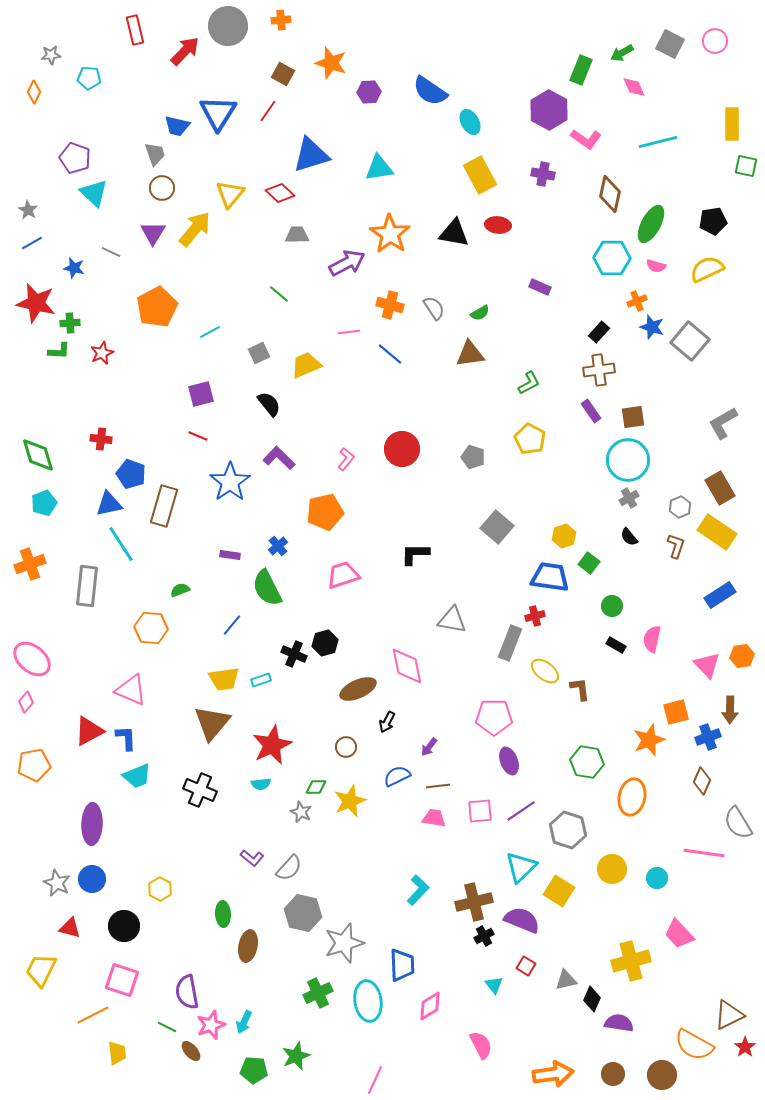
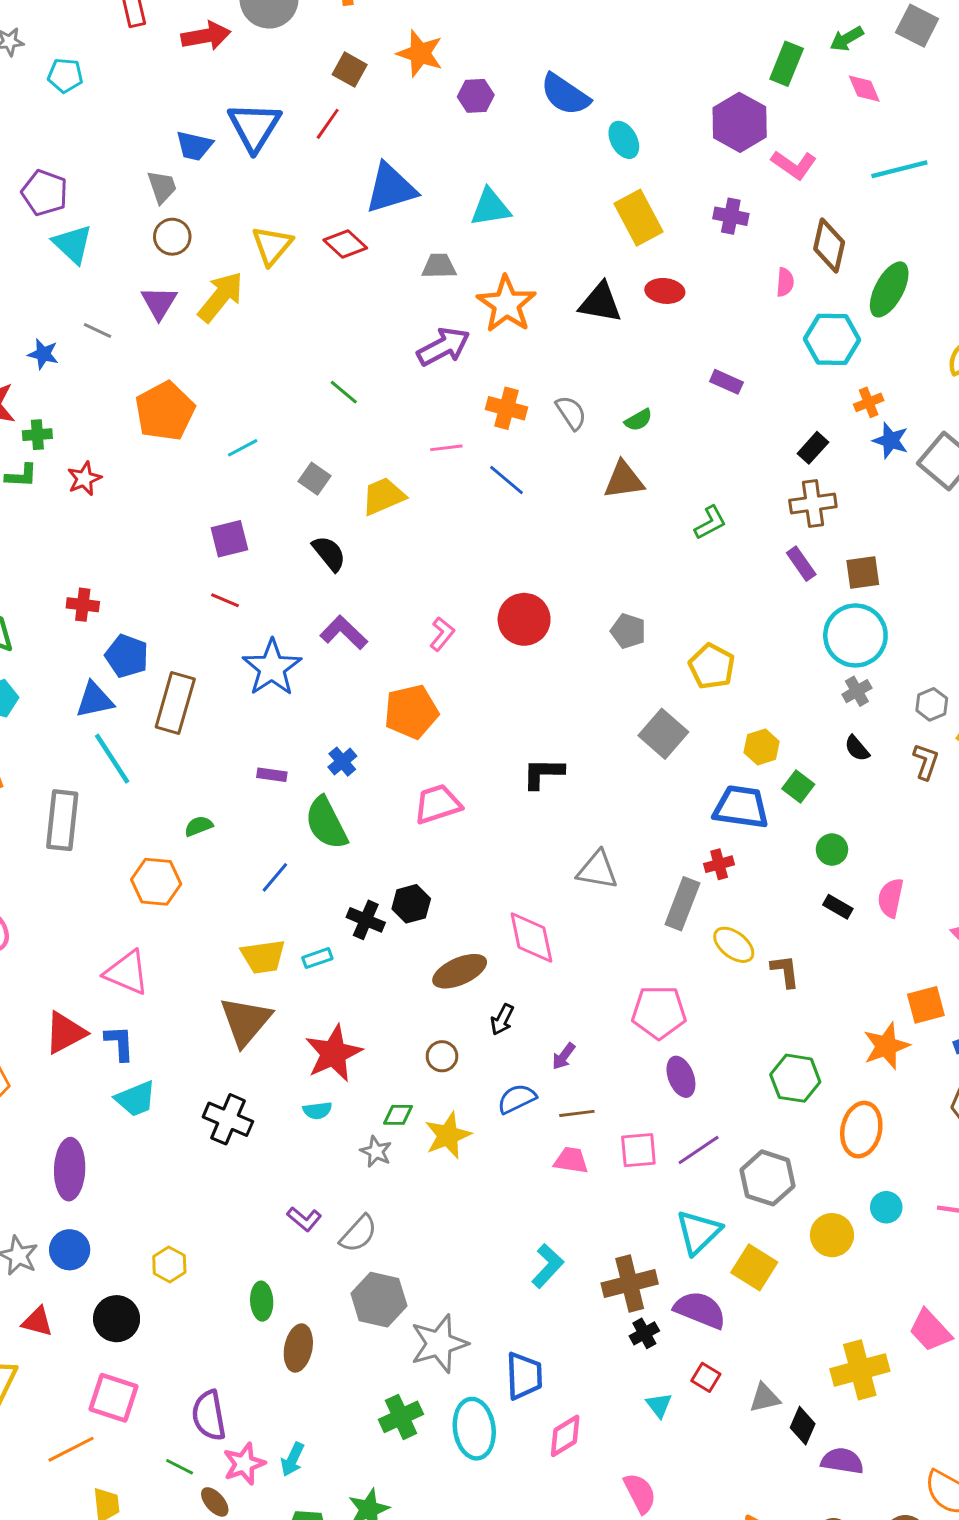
red arrow: (185, 51) -> (206, 36), turned 36
gray trapezoid: (297, 235) -> (439, 266), moved
pink semicircle: (656, 266) -> (785, 282), moved, turned -102
gray square: (259, 353) -> (314, 479), turned -30
yellow pentagon: (530, 439) -> (712, 666), moved
cyan circle: (657, 878) -> (886, 1207), moved

